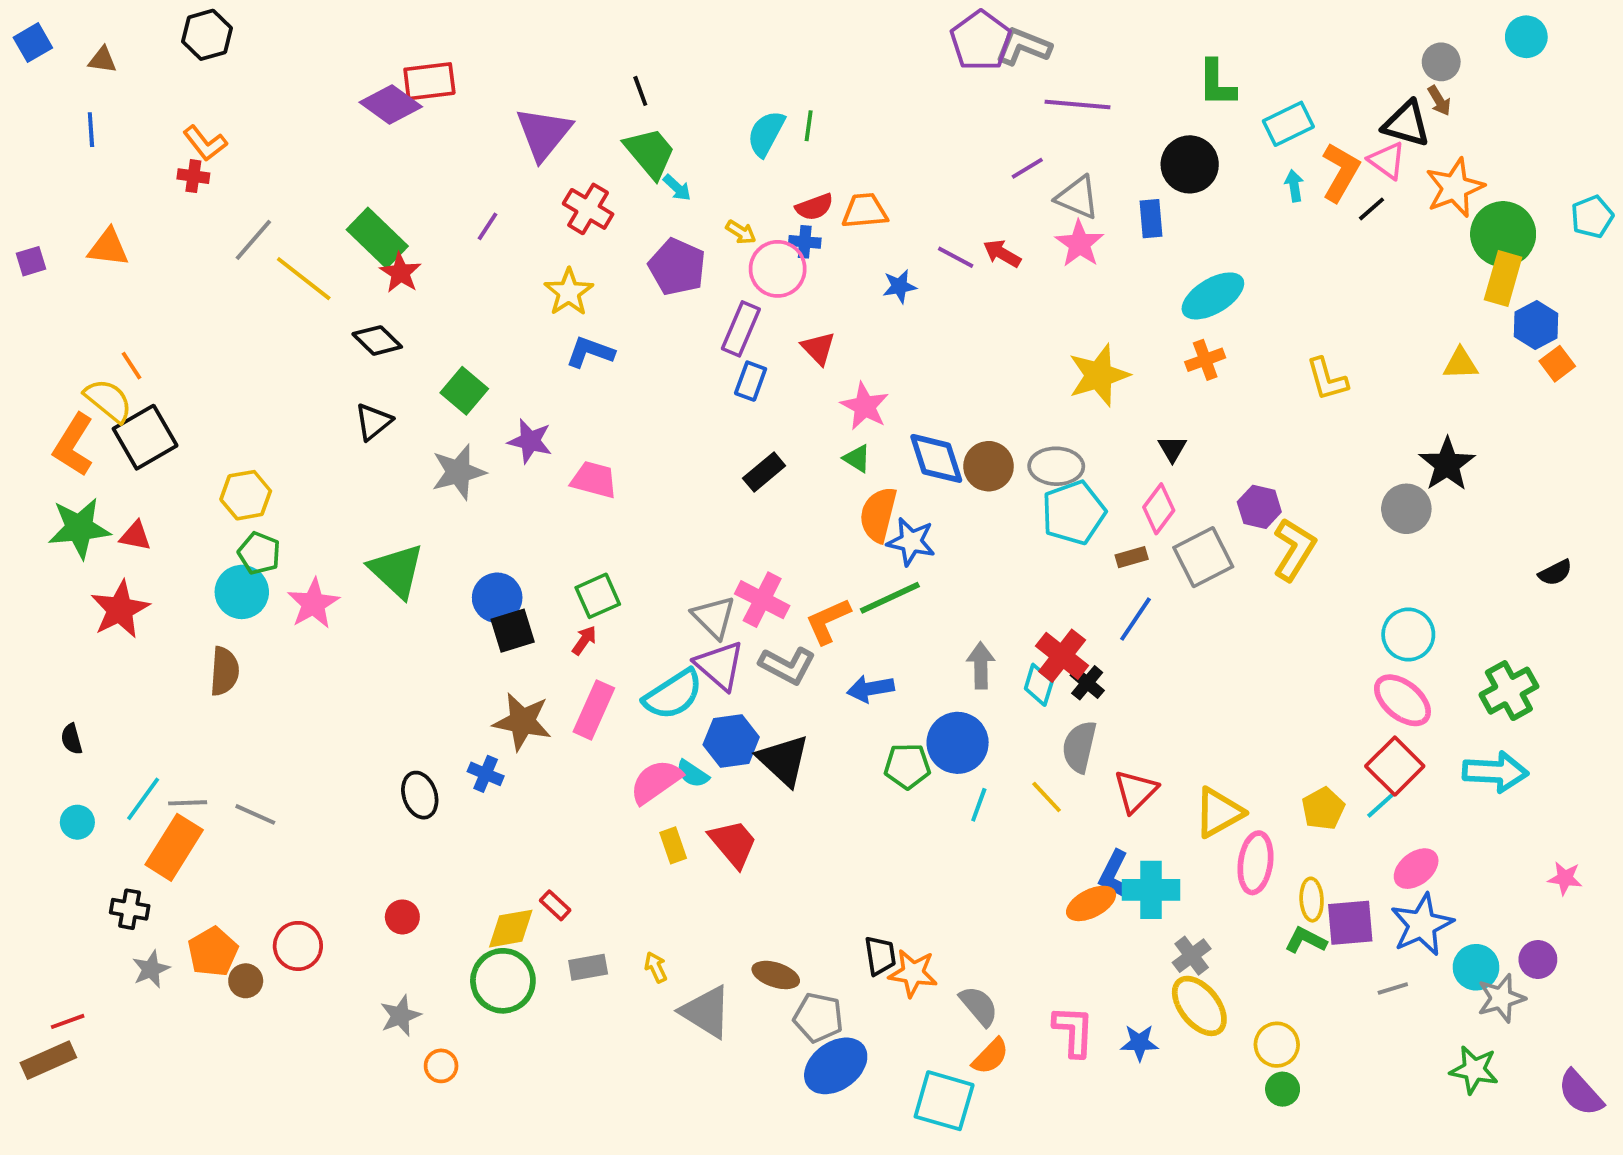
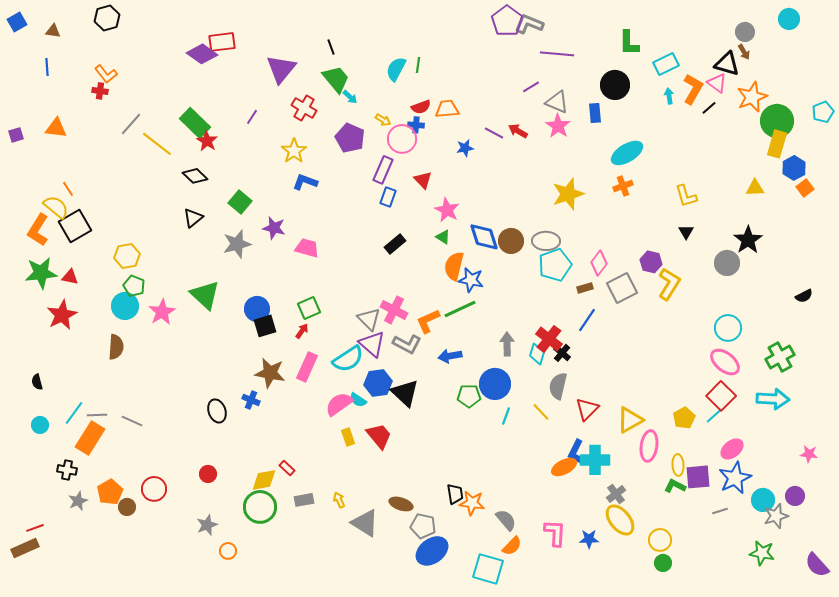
black triangle: (1172, 449) -> (686, 232), moved

